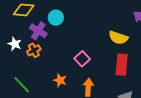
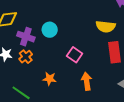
cyan circle: (56, 18) -> (50, 30), moved
orange star: (60, 80) -> (50, 79), moved

